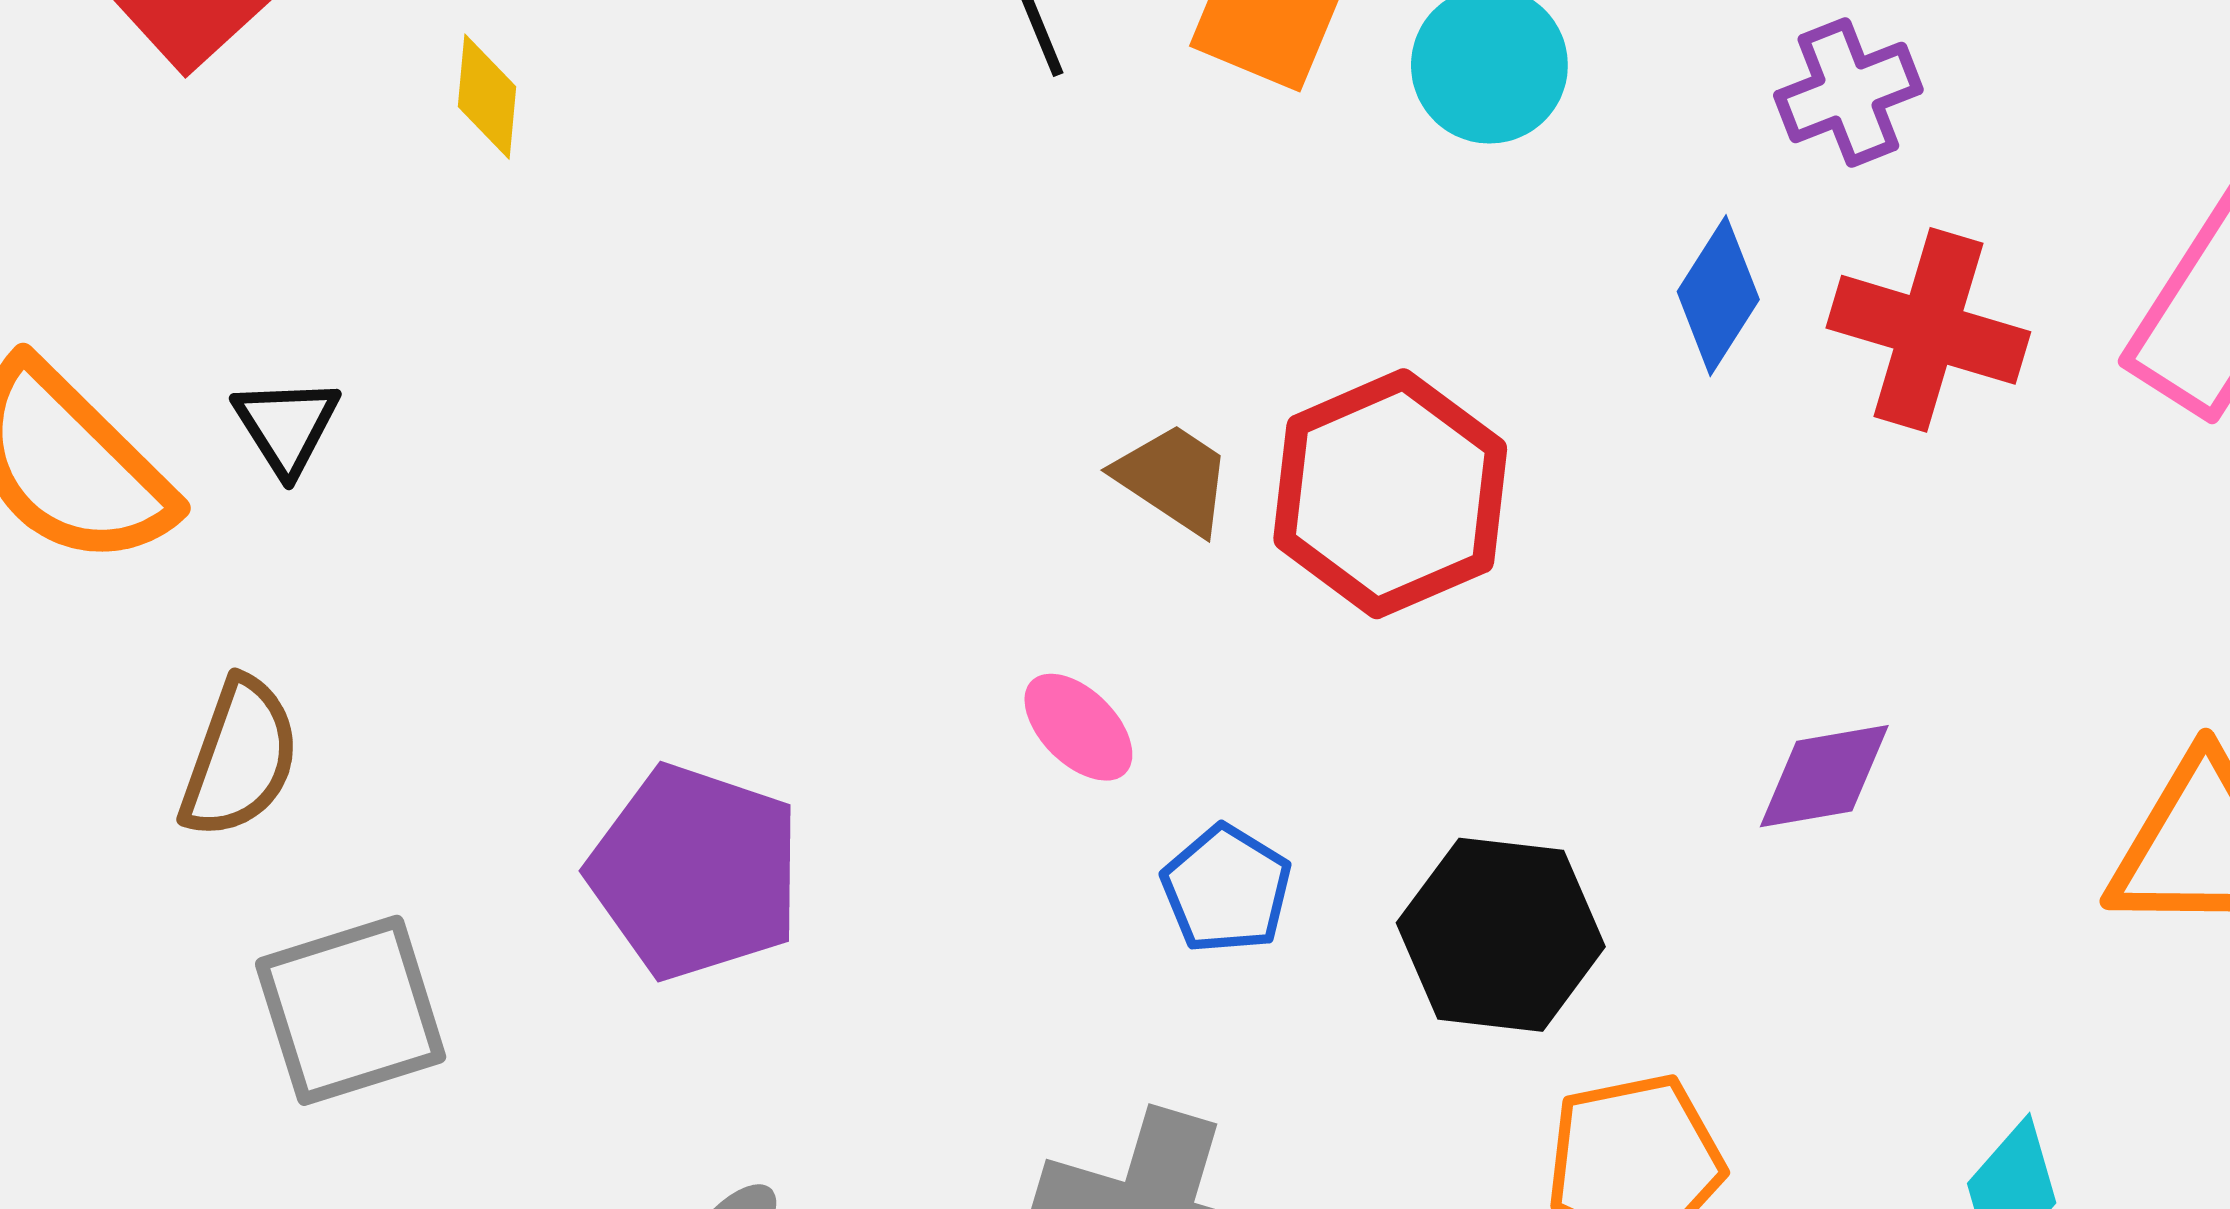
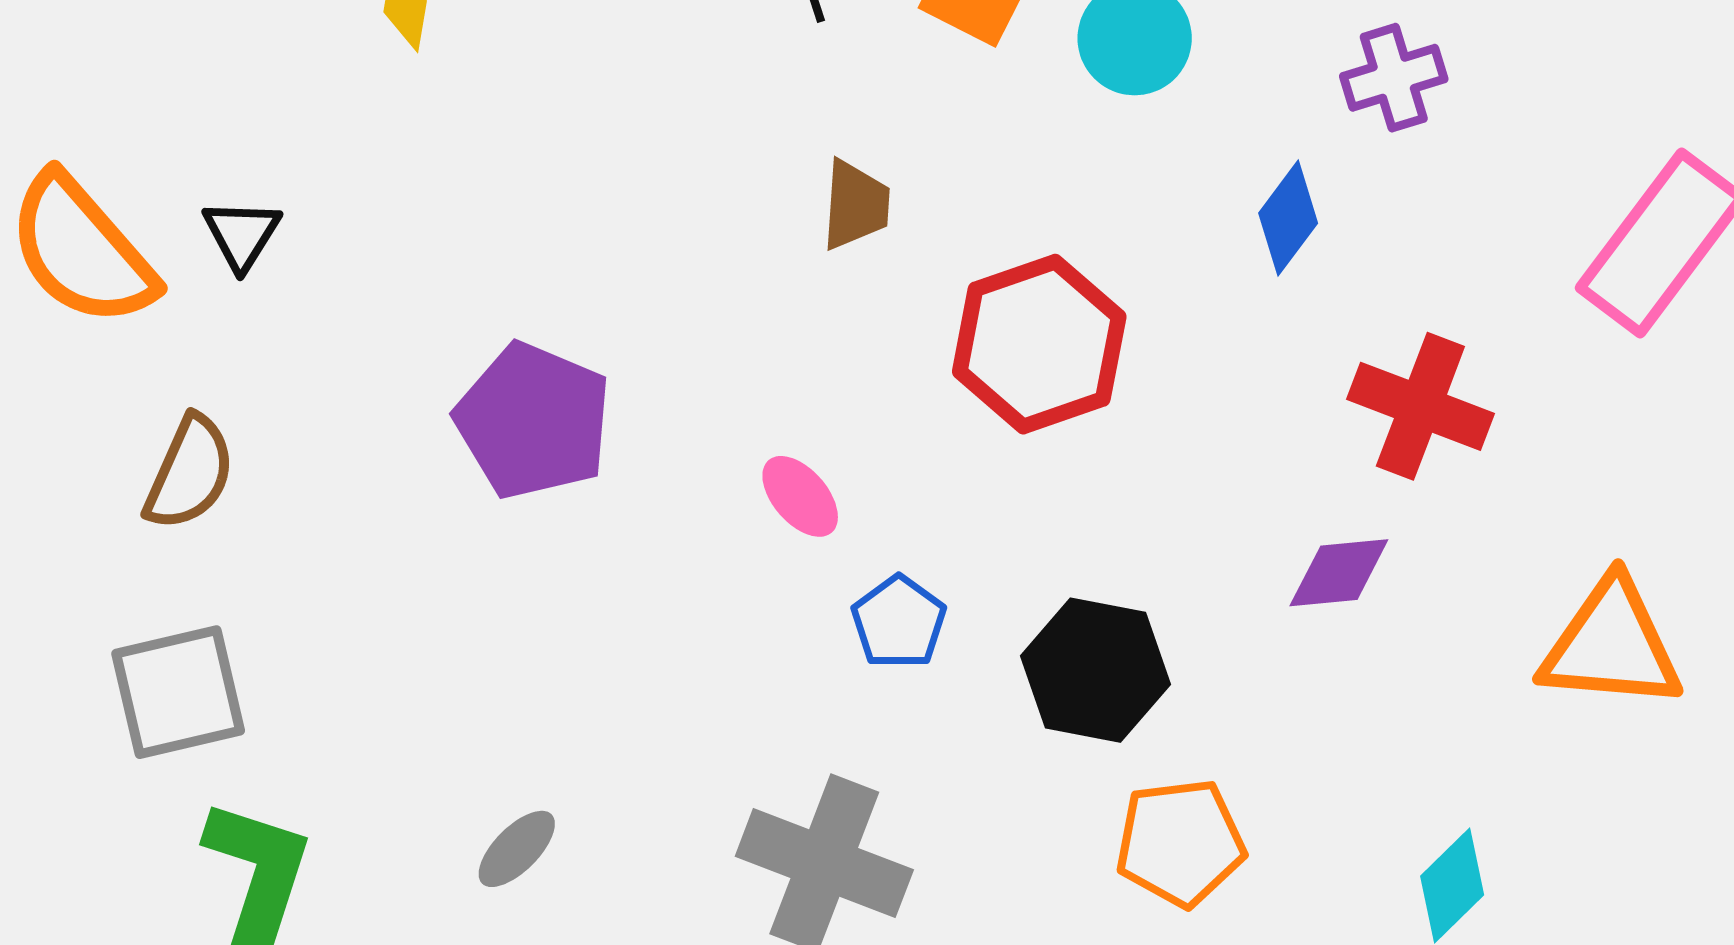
red cross: (1928, 330) -> (1420, 406), moved
brown trapezoid: (1174, 478) -> (856, 205), moved, turned 56
purple pentagon: (695, 872) -> (533, 421), moved
gray square: (351, 1010) -> (178, 692), moved

